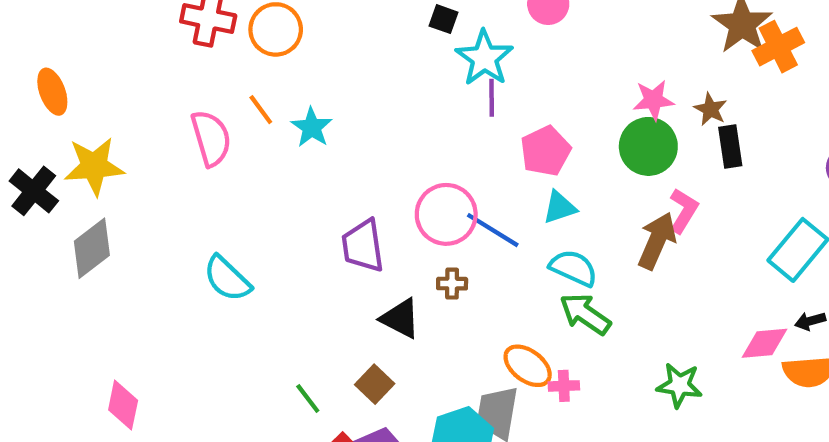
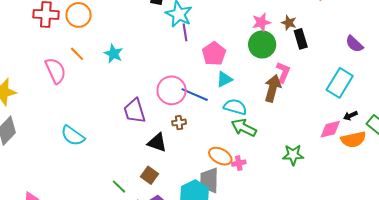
cyan star: (312, 127) -> (114, 54), moved

